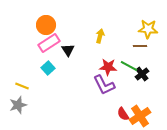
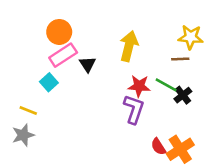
yellow arrow: (100, 36) -> (129, 46), size x1.6
cyan square: (48, 68) -> (49, 82), moved
purple L-shape: (104, 85) -> (134, 109), turned -135

